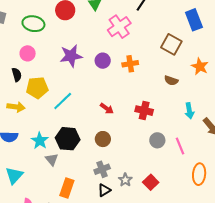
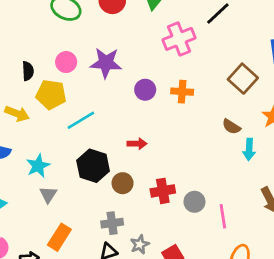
pink circle: (28, 53) -> (66, 62), moved
purple circle: (103, 61) -> (145, 90), moved
red arrow: (107, 108) -> (137, 144), turned -48
red cross: (144, 111) -> (163, 191), moved, turned -36
cyan arrow: (189, 111) -> (249, 149), moved
black hexagon: (68, 139) -> (93, 166), moved

